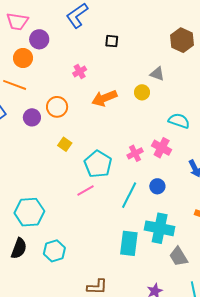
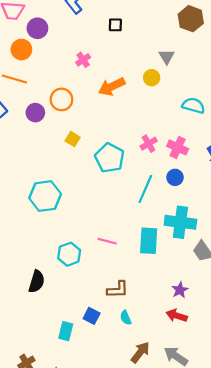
gray triangle: (157, 74) -> (167, 57), turned 42
pink cross: (162, 148) -> (178, 147), moved
pink line: (85, 190) -> (107, 241), moved, turned 48
cyan hexagon: (29, 212) -> (45, 196), moved
black semicircle: (19, 248) -> (37, 281), moved

